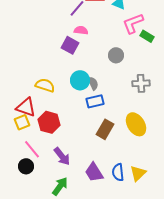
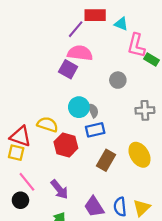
pink L-shape: (133, 23) -> (136, 45), turned -55
pink semicircle: (81, 30) -> (80, 53), size x1.6
yellow semicircle: (45, 85) -> (48, 124), moved
yellow square: (22, 122) -> (16, 153), turned 35
red hexagon: (49, 122) -> (66, 145), moved

